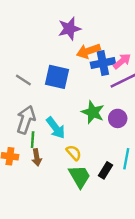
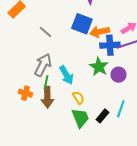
orange arrow: (88, 51) -> (100, 32), moved
blue cross: (103, 63) -> (110, 45), moved
blue square: (57, 77) -> (82, 24), moved
brown arrow: (37, 157) -> (47, 97), size x1.5

